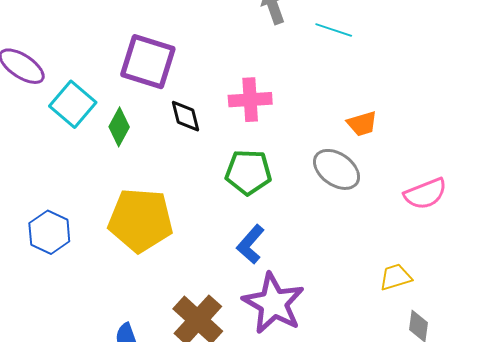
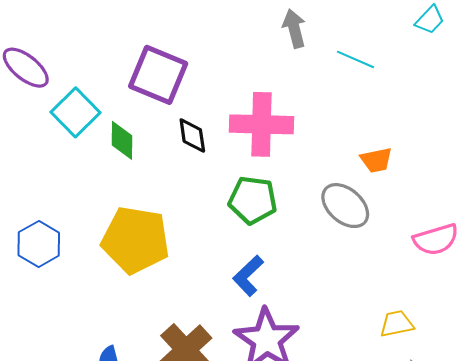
pink cross: (250, 100) -> (262, 124), size x1.4
green diamond: (119, 127) -> (122, 140), turned -33

